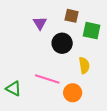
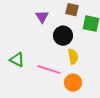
yellow semicircle: (84, 65) -> (73, 57), moved
green triangle: (14, 89) -> (17, 60), moved

